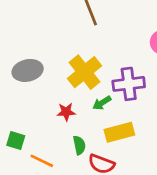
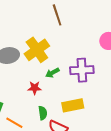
yellow cross: (84, 72) -> (37, 50), moved
green arrow: (102, 103) -> (52, 73), moved

